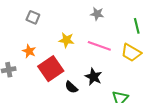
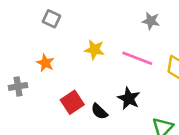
gray star: (97, 14) -> (151, 21), moved
red square: (51, 69) -> (72, 102), moved, size x0.7

